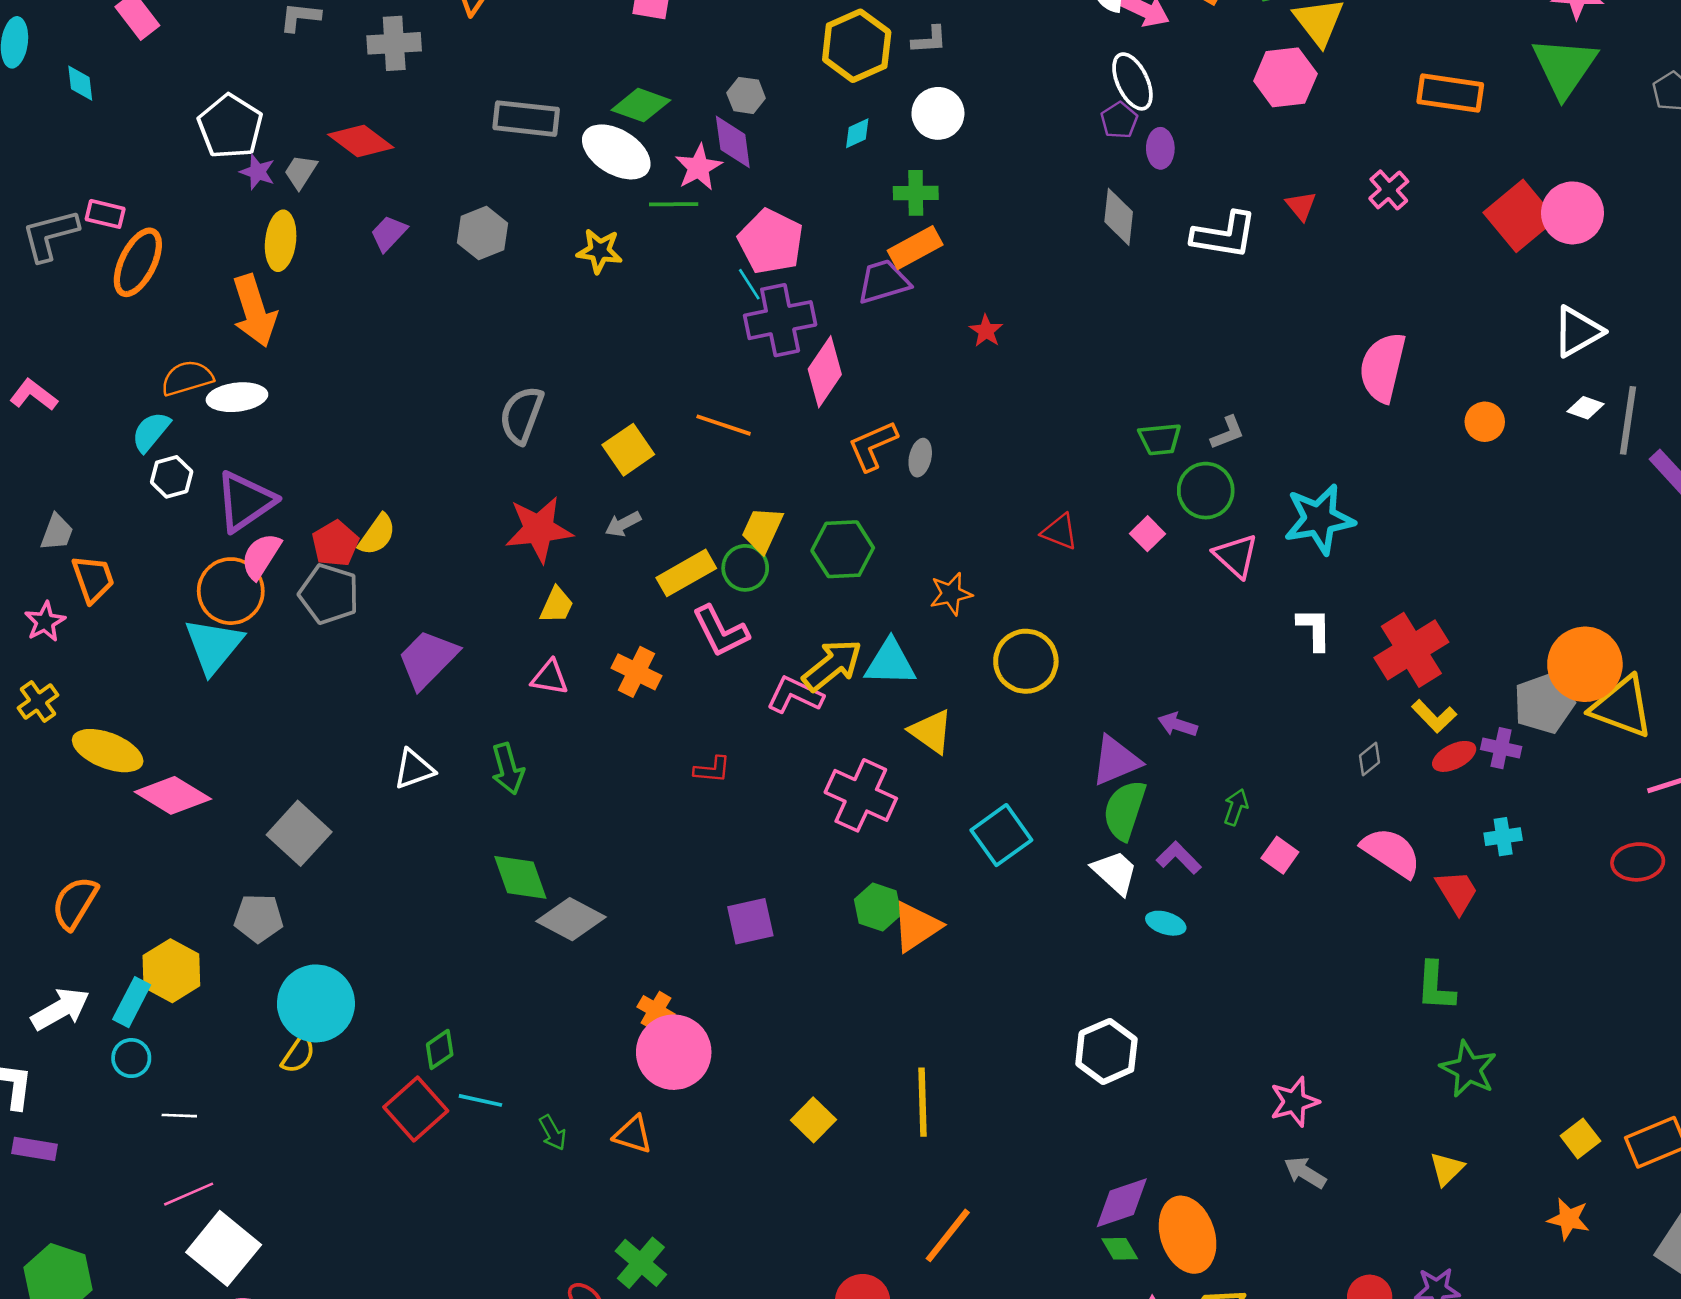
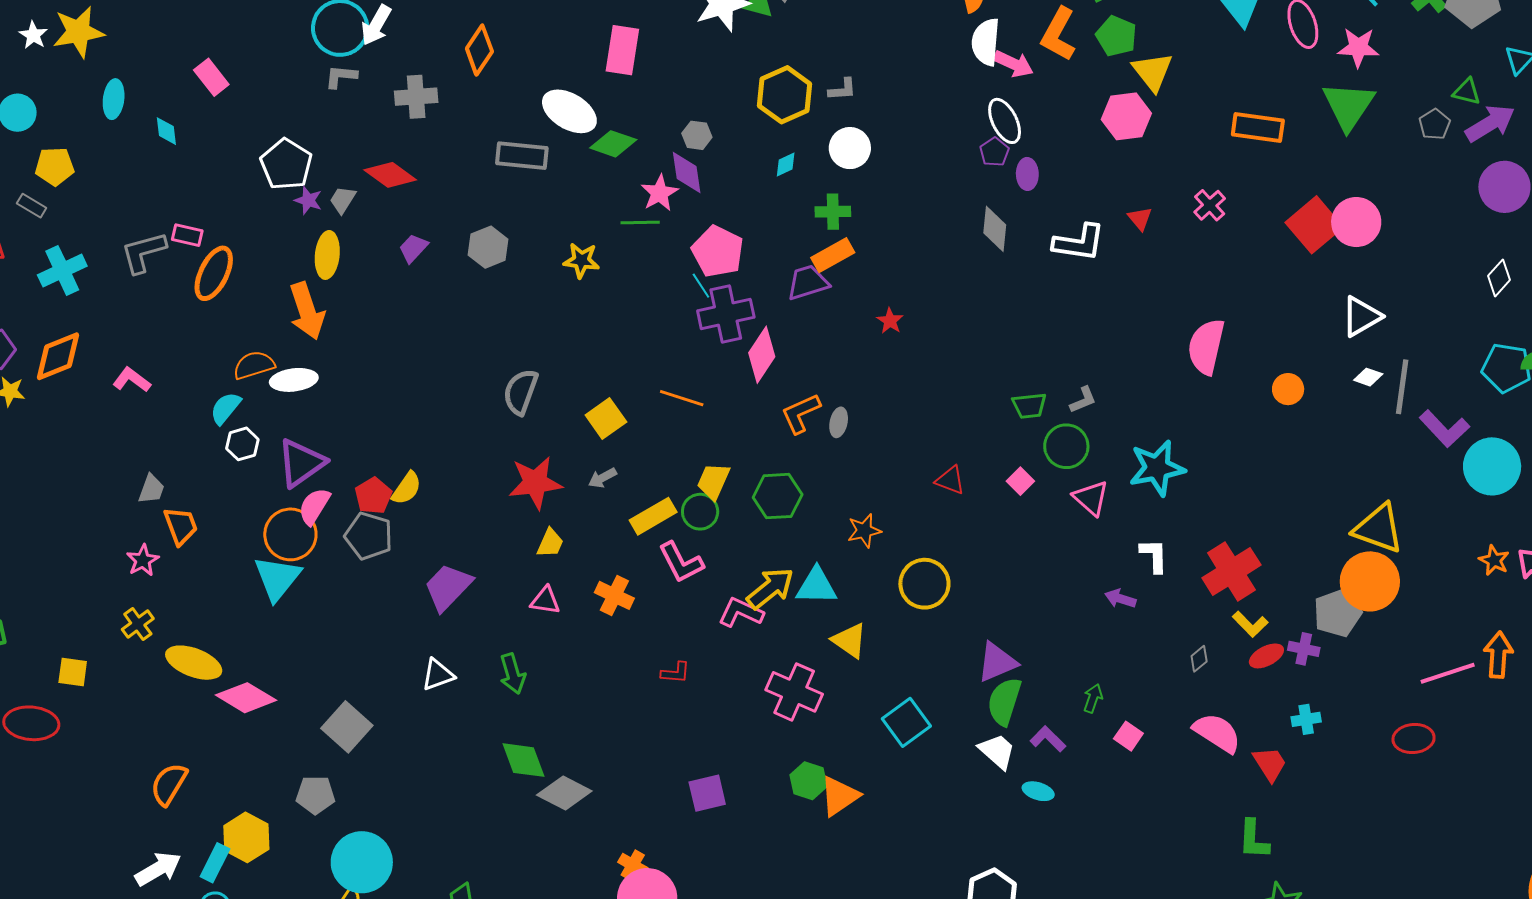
white ellipse: (616, 152) -> (569, 111), moved
yellow triangle: (1622, 707) -> (1378, 528), moved
purple arrow: (1178, 725) -> (1120, 599), moved

